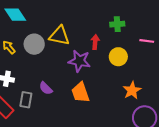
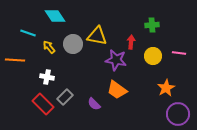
pink line: (147, 41) -> (179, 53), moved
purple semicircle: (46, 88) -> (94, 104), moved
orange trapezoid: (80, 92) -> (117, 90), turned -35
gray rectangle: (26, 100) -> (65, 97), turned 35

